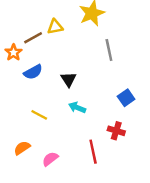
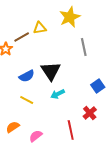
blue semicircle: (33, 72) -> (27, 76), moved
black triangle: (69, 79) -> (51, 71), size x1.5
cyan arrow: (77, 108) -> (58, 94), turned -48
red cross: (116, 131) -> (90, 113), turned 32

